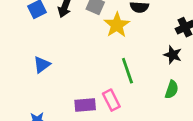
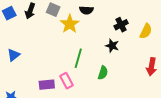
green line: (127, 71) -> (78, 58), turned 36
green semicircle: (172, 90) -> (103, 73), moved

